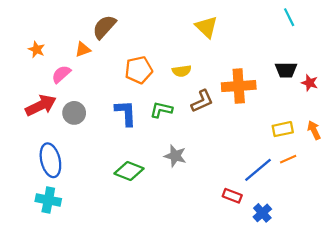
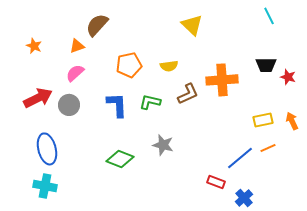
pink semicircle: (61, 74) -> (75, 73), moved

